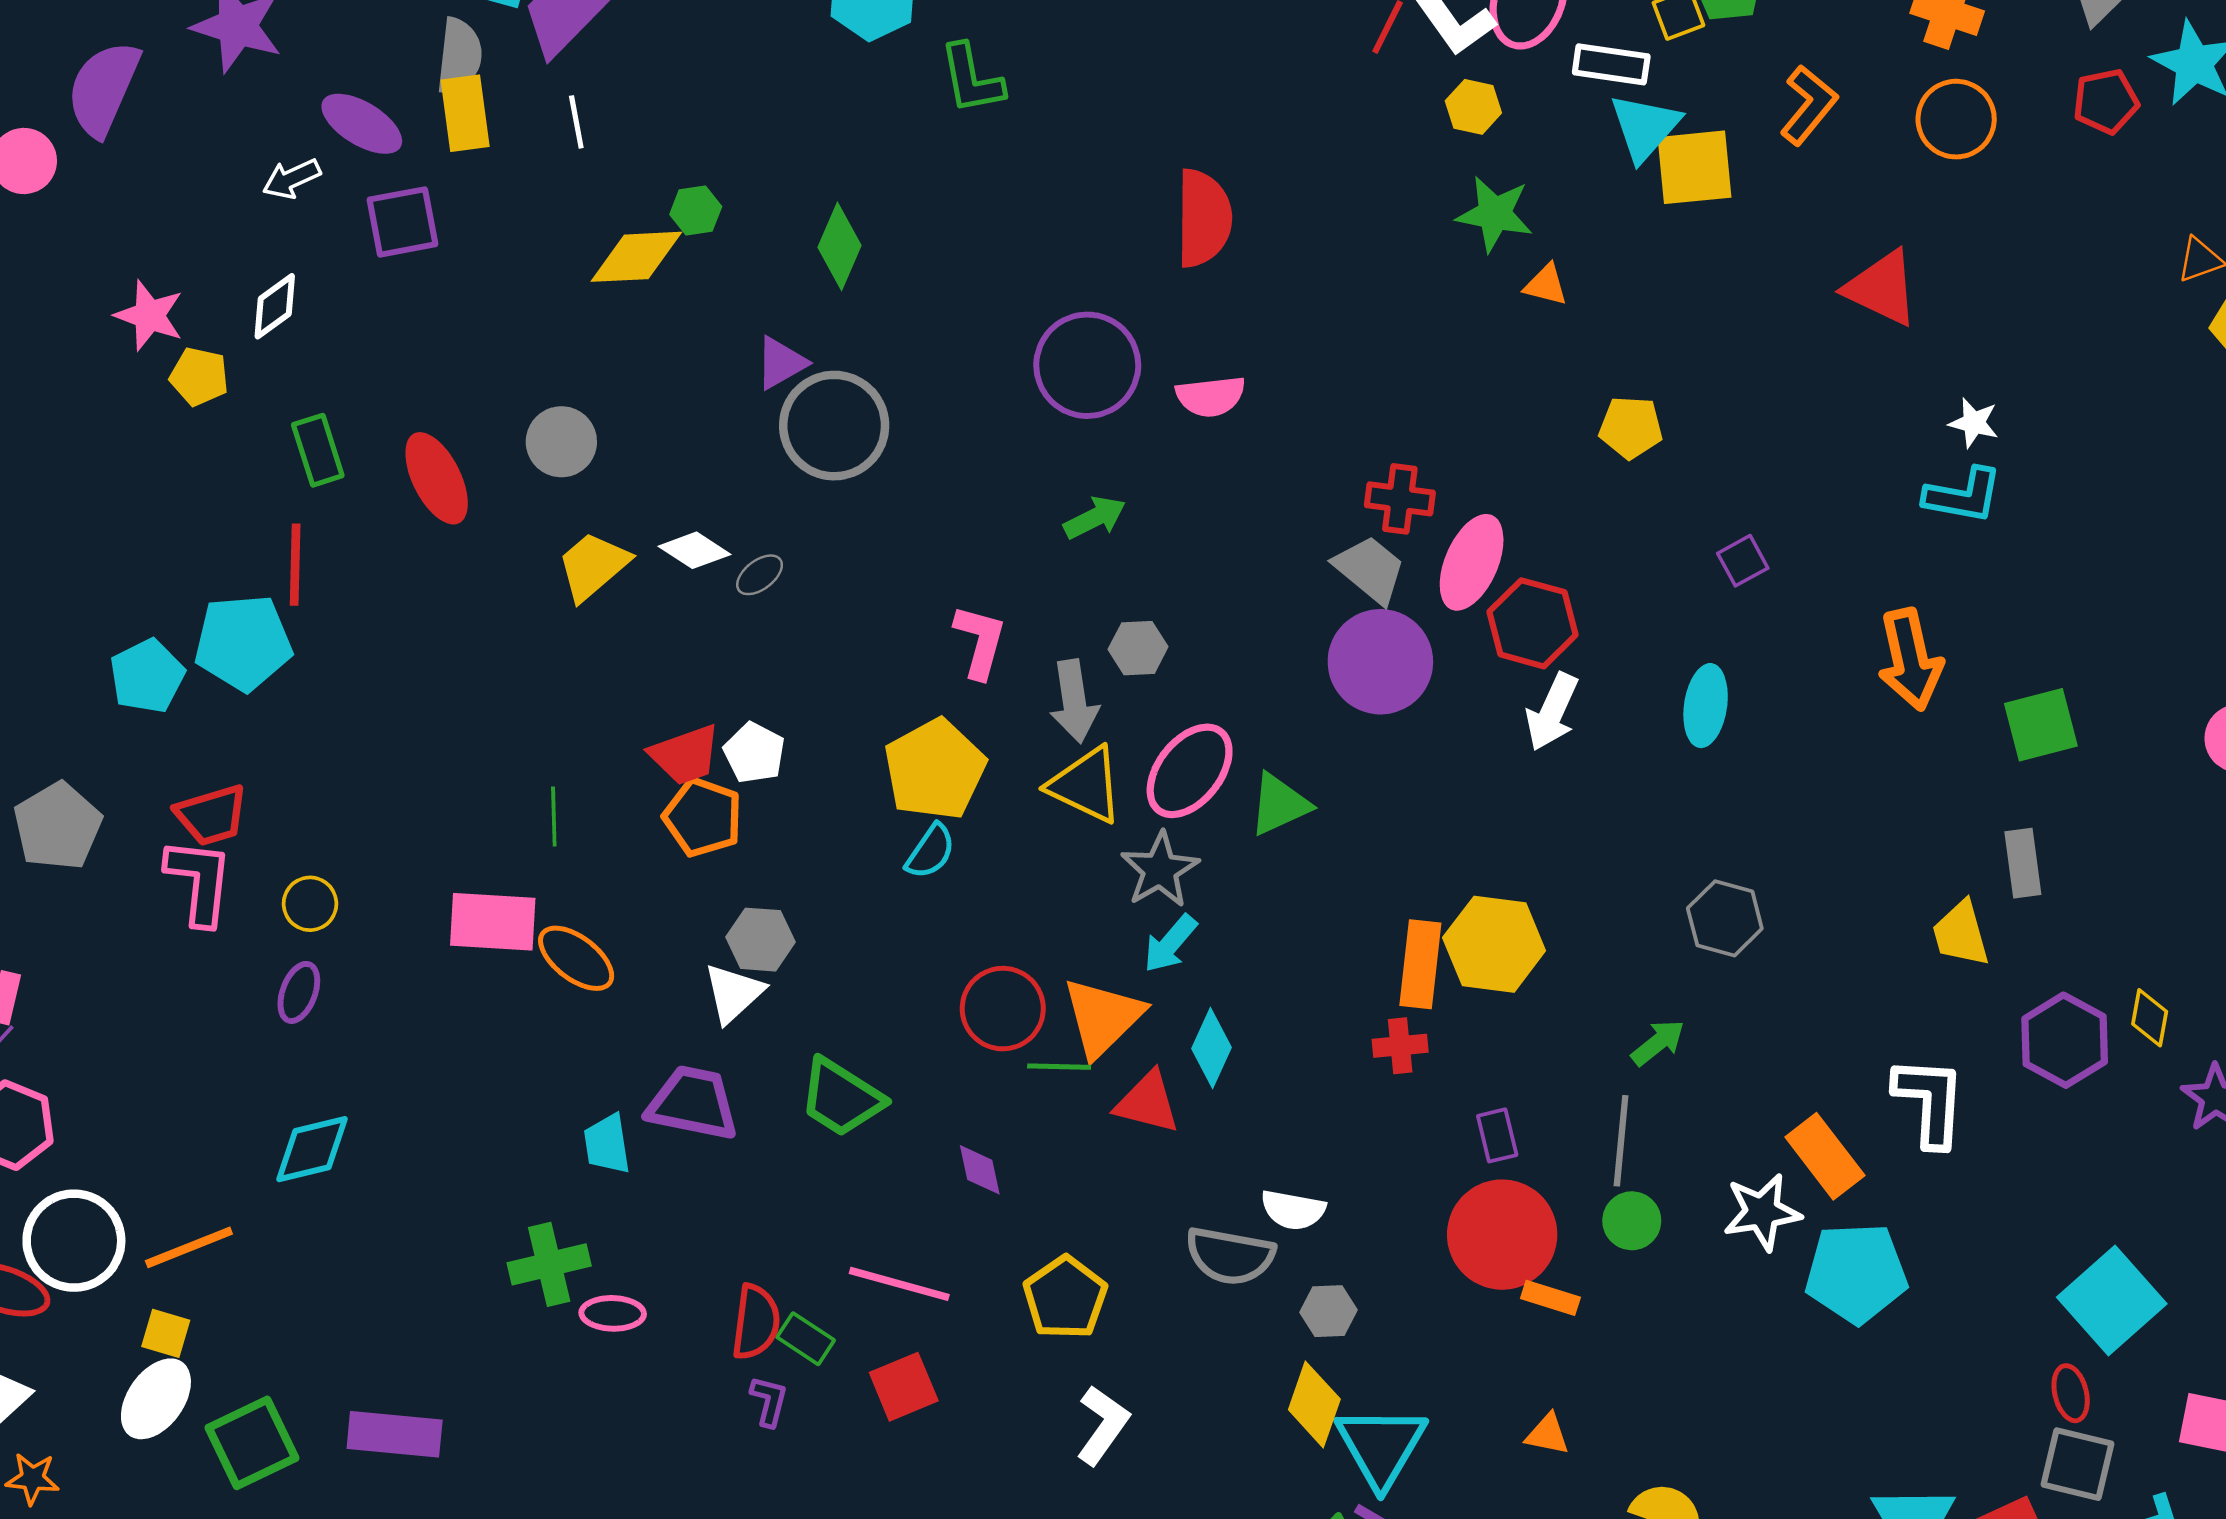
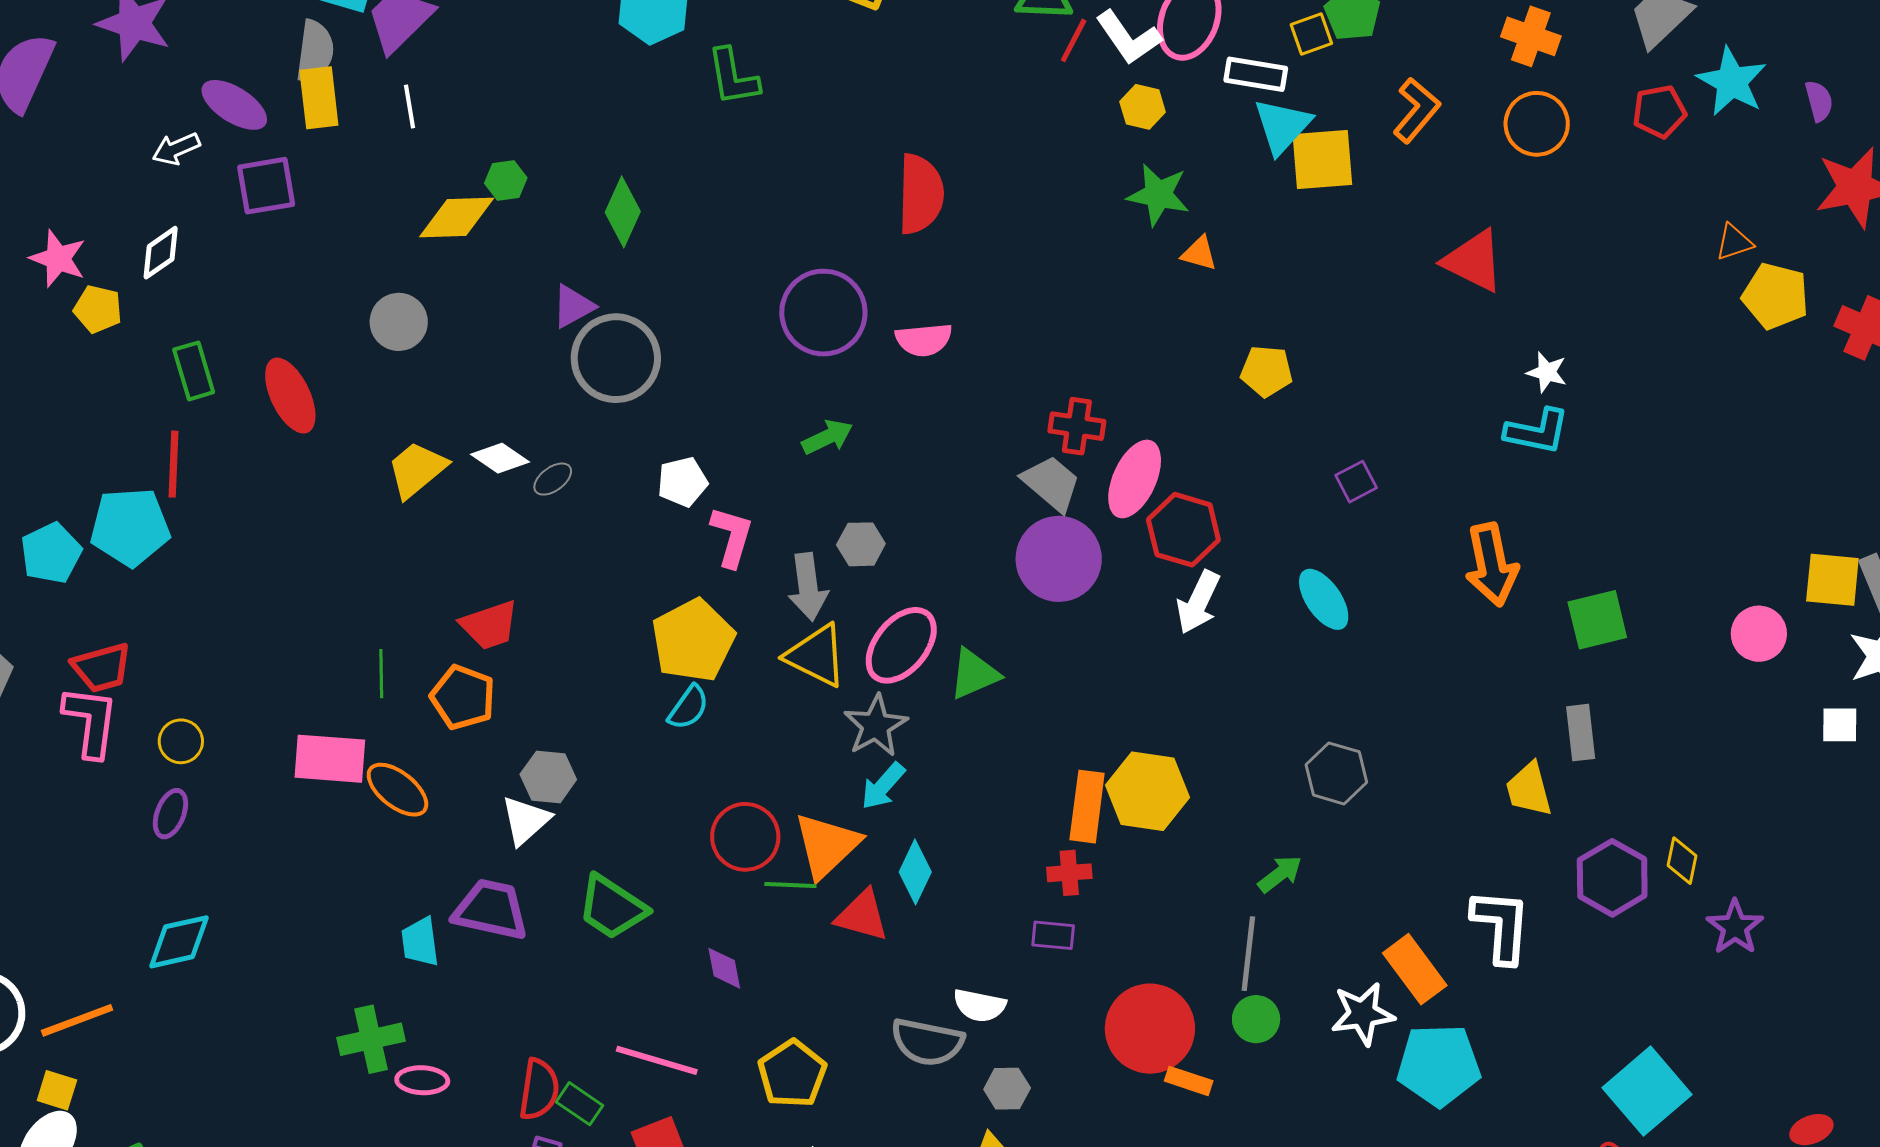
gray circle: (561, 442) -> (399, 322), moved
cyan ellipse: (1706, 706) -> (1324, 599), turned -44
white pentagon: (754, 753) -> (682, 482), moved, turned 30
orange pentagon: (703, 817) -> (463, 697), moved
purple rectangle: (1497, 1135) -> (1053, 935), moved, turned -72

